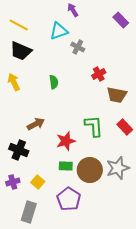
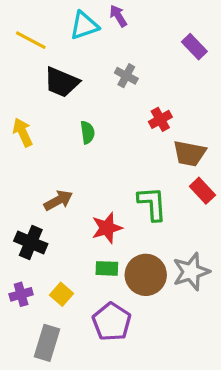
purple rectangle: (121, 20) -> (194, 47), moved
cyan triangle: (59, 31) -> (84, 26), moved
black trapezoid: (21, 51) -> (62, 82), moved
red rectangle: (125, 127) -> (202, 191), moved

